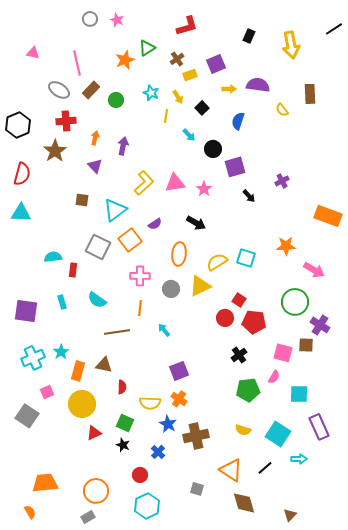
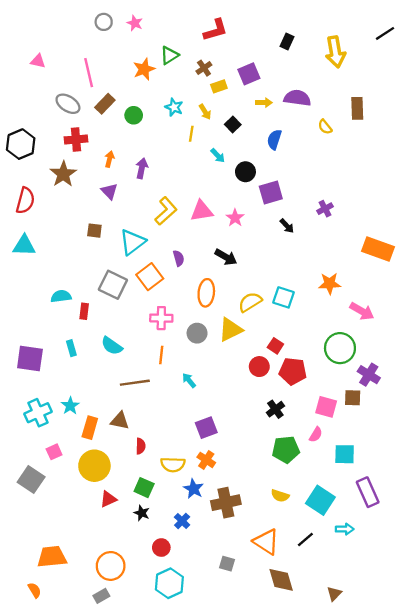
purple semicircle: (155, 224) -> (179, 258), turned -72

